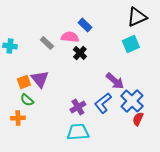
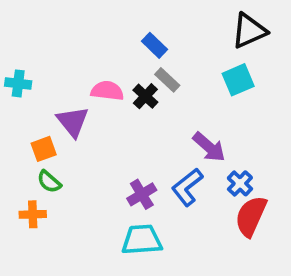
pink semicircle: (70, 37) -> (107, 91), moved
gray rectangle: (47, 43) -> (167, 80), moved
purple triangle: (40, 79) -> (73, 122), moved
blue cross: (132, 101) -> (240, 183), size x0.6
red semicircle: (138, 119) -> (251, 216), size x1.6

